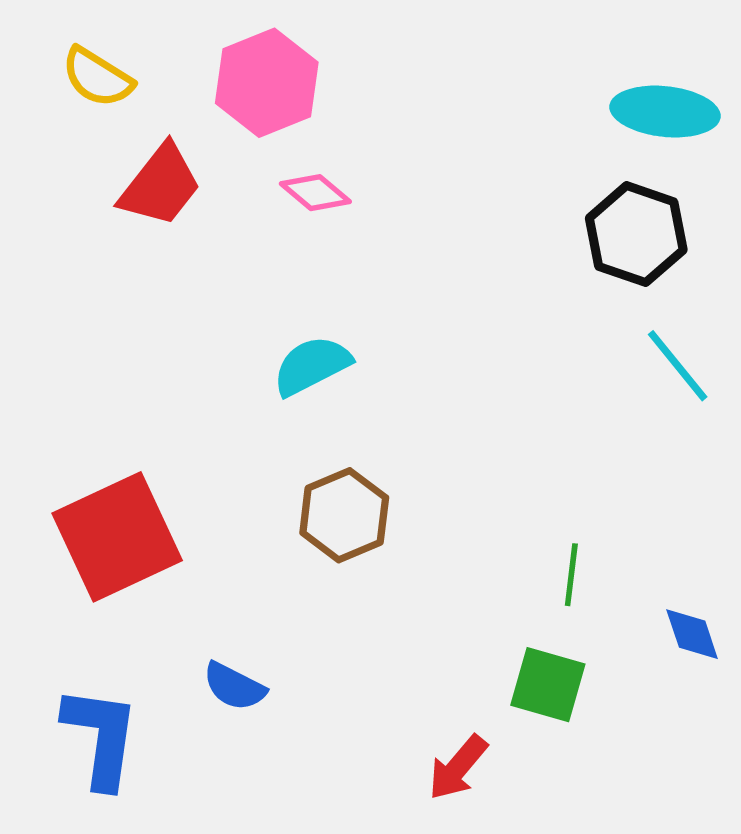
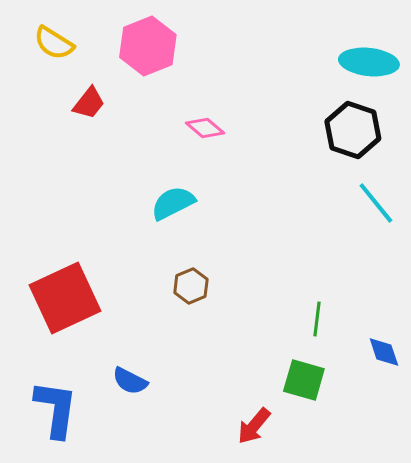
red trapezoid: (160, 185) -> (89, 103), size x0.7
pink diamond: (315, 193) -> (205, 128), moved
brown hexagon: (344, 515) -> (191, 286), size x0.7

